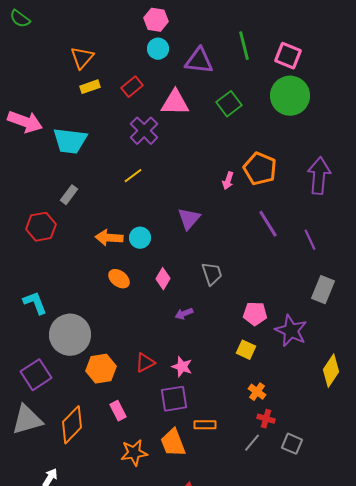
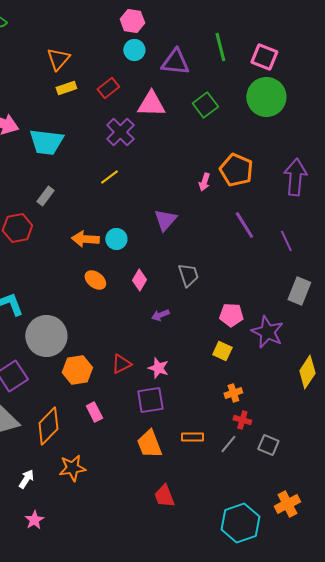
orange cross: (257, 392) -> (233, 393), turned 36
orange rectangle: (205, 425) -> (192, 437), moved
orange star: (134, 453) -> (72, 468), moved

